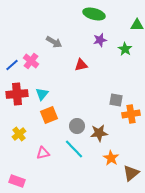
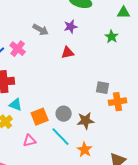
purple star: (100, 40) -> (71, 27), moved
cyan triangle: (42, 94) -> (16, 105), moved, turned -48
orange square: (49, 115) -> (40, 117), moved
orange star: (111, 158) -> (85, 150), moved

